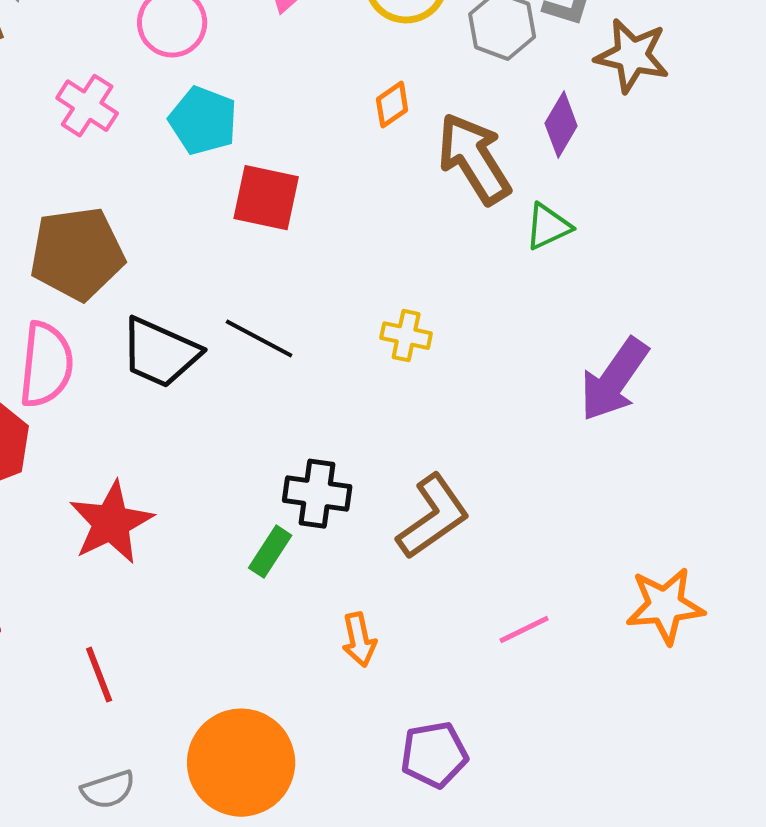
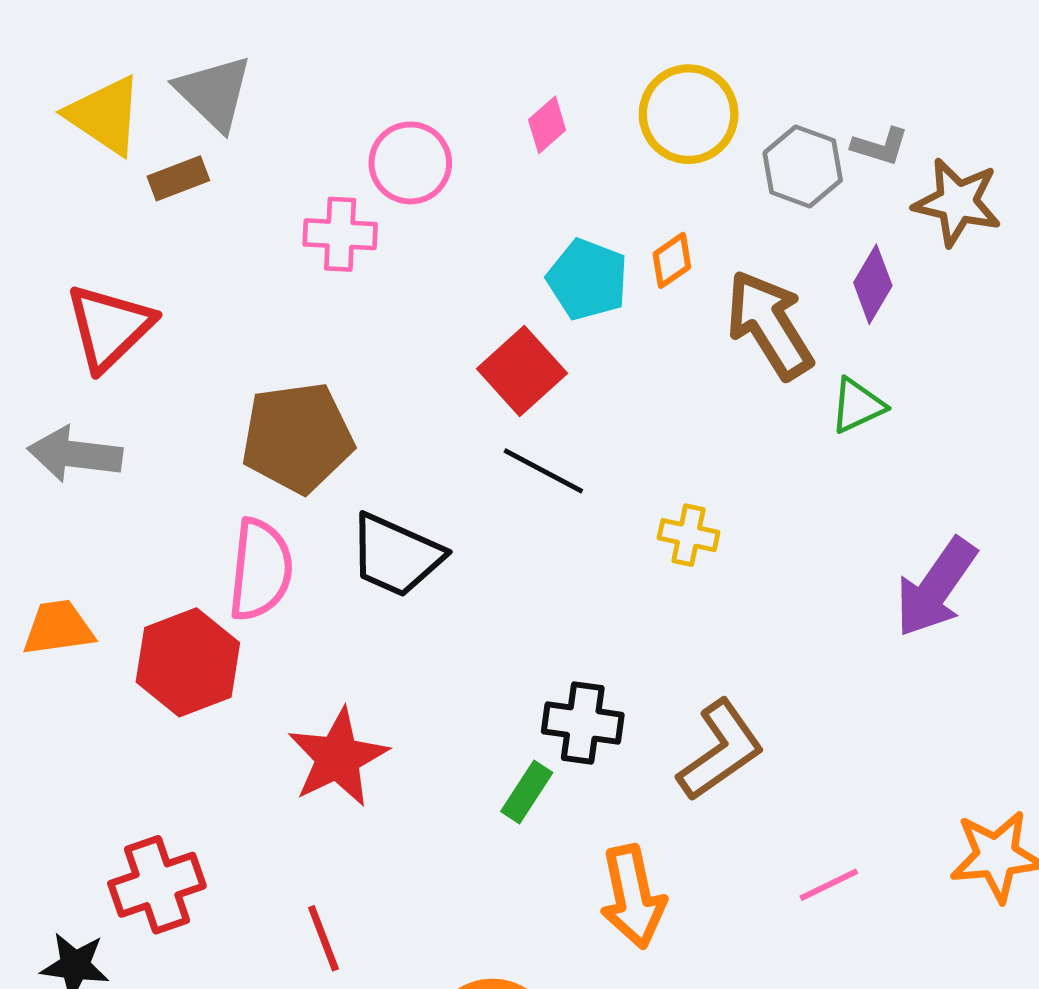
pink cross: (87, 106) -> (340, 234), moved, turned -30
cyan pentagon: (203, 121) -> (587, 279), moved
red square: (266, 198) -> (522, 371), turned 36
black line: (259, 339) -> (543, 471), moved
orange arrow: (359, 640) -> (633, 897), size x1.6

